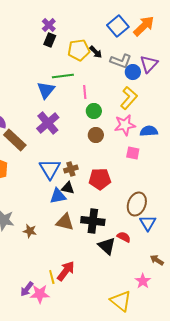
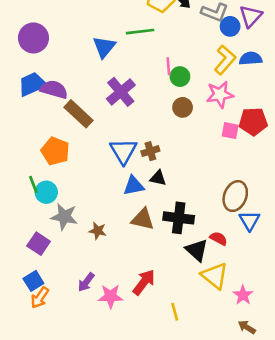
blue triangle: (46, 90) -> (104, 47), moved
pink line: (85, 92) -> (168, 66), moved
blue semicircle: (149, 131) -> (251, 59), moved
red pentagon: (100, 179) -> (253, 122), moved
black triangle: (68, 188) -> (158, 178), moved
brown arrow: (157, 260) -> (247, 327), moved
yellow line: (52, 277) -> (175, 312), moved
purple arrow: (27, 289) -> (86, 282), moved
pink star: (40, 294) -> (111, 296), moved
yellow triangle: (121, 301) -> (215, 276), moved

